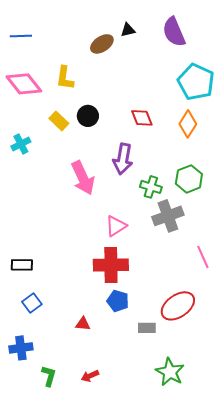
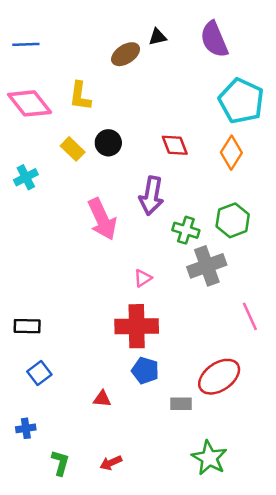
pink triangle: (116, 226) -> (143, 278), size x0.7
blue cross: (21, 348) -> (26, 428), size x0.7

